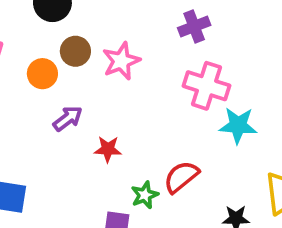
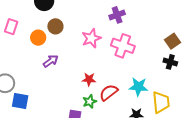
pink star: (121, 61) -> (91, 38), moved
cyan star: (238, 125) -> (138, 87), moved
red star: (108, 149) -> (89, 79), moved

